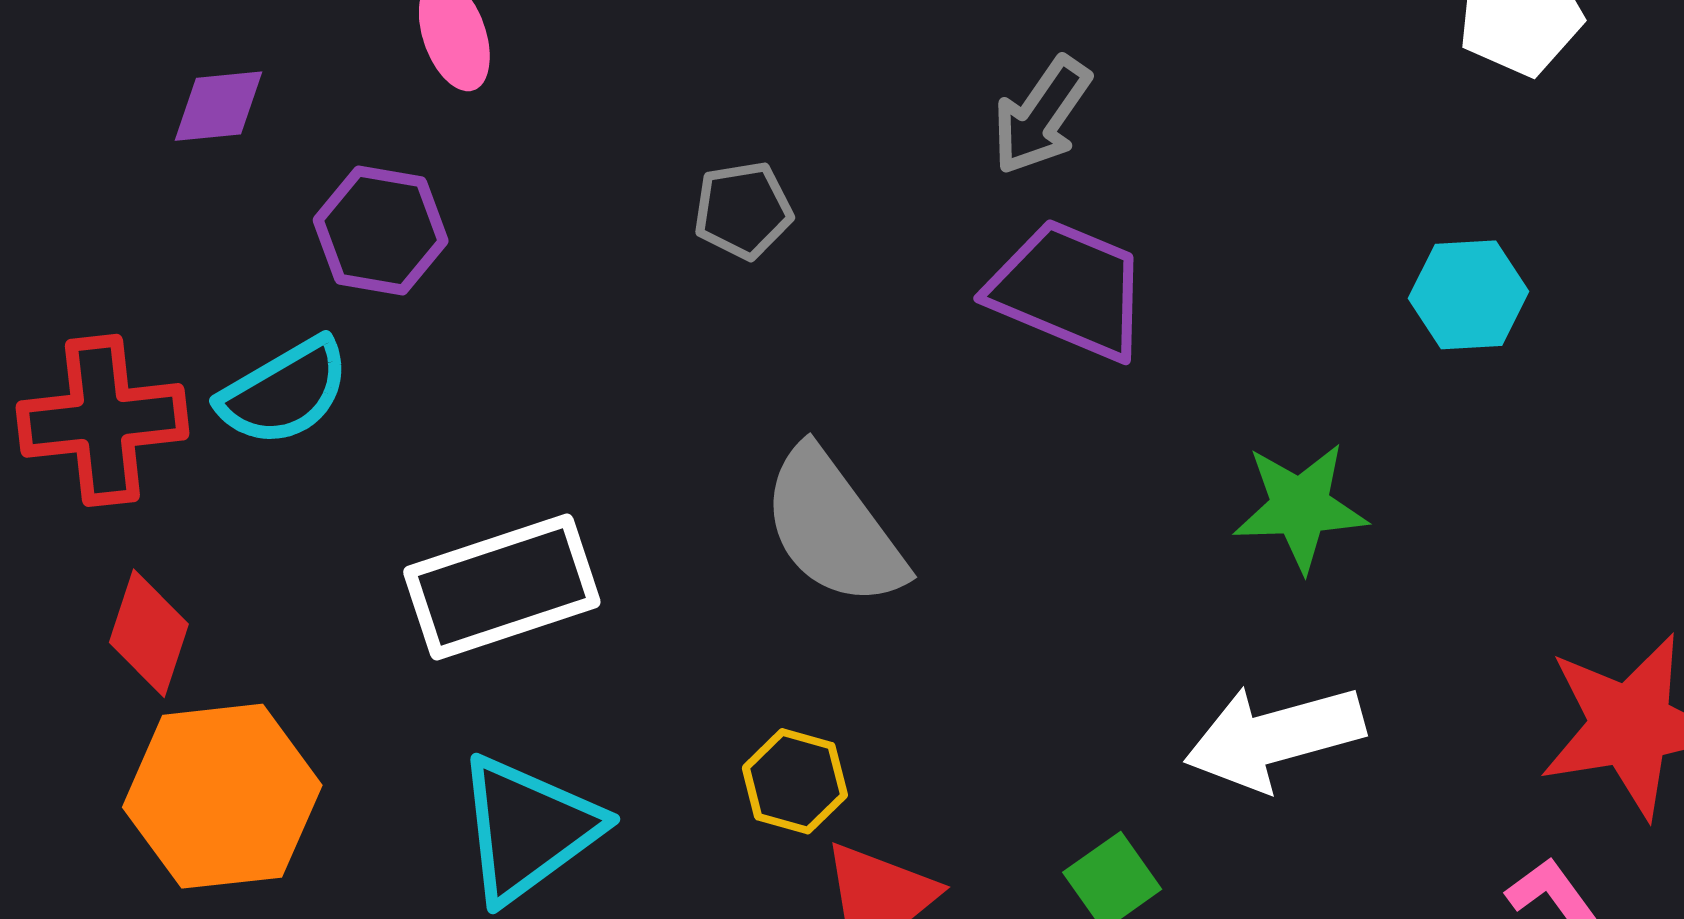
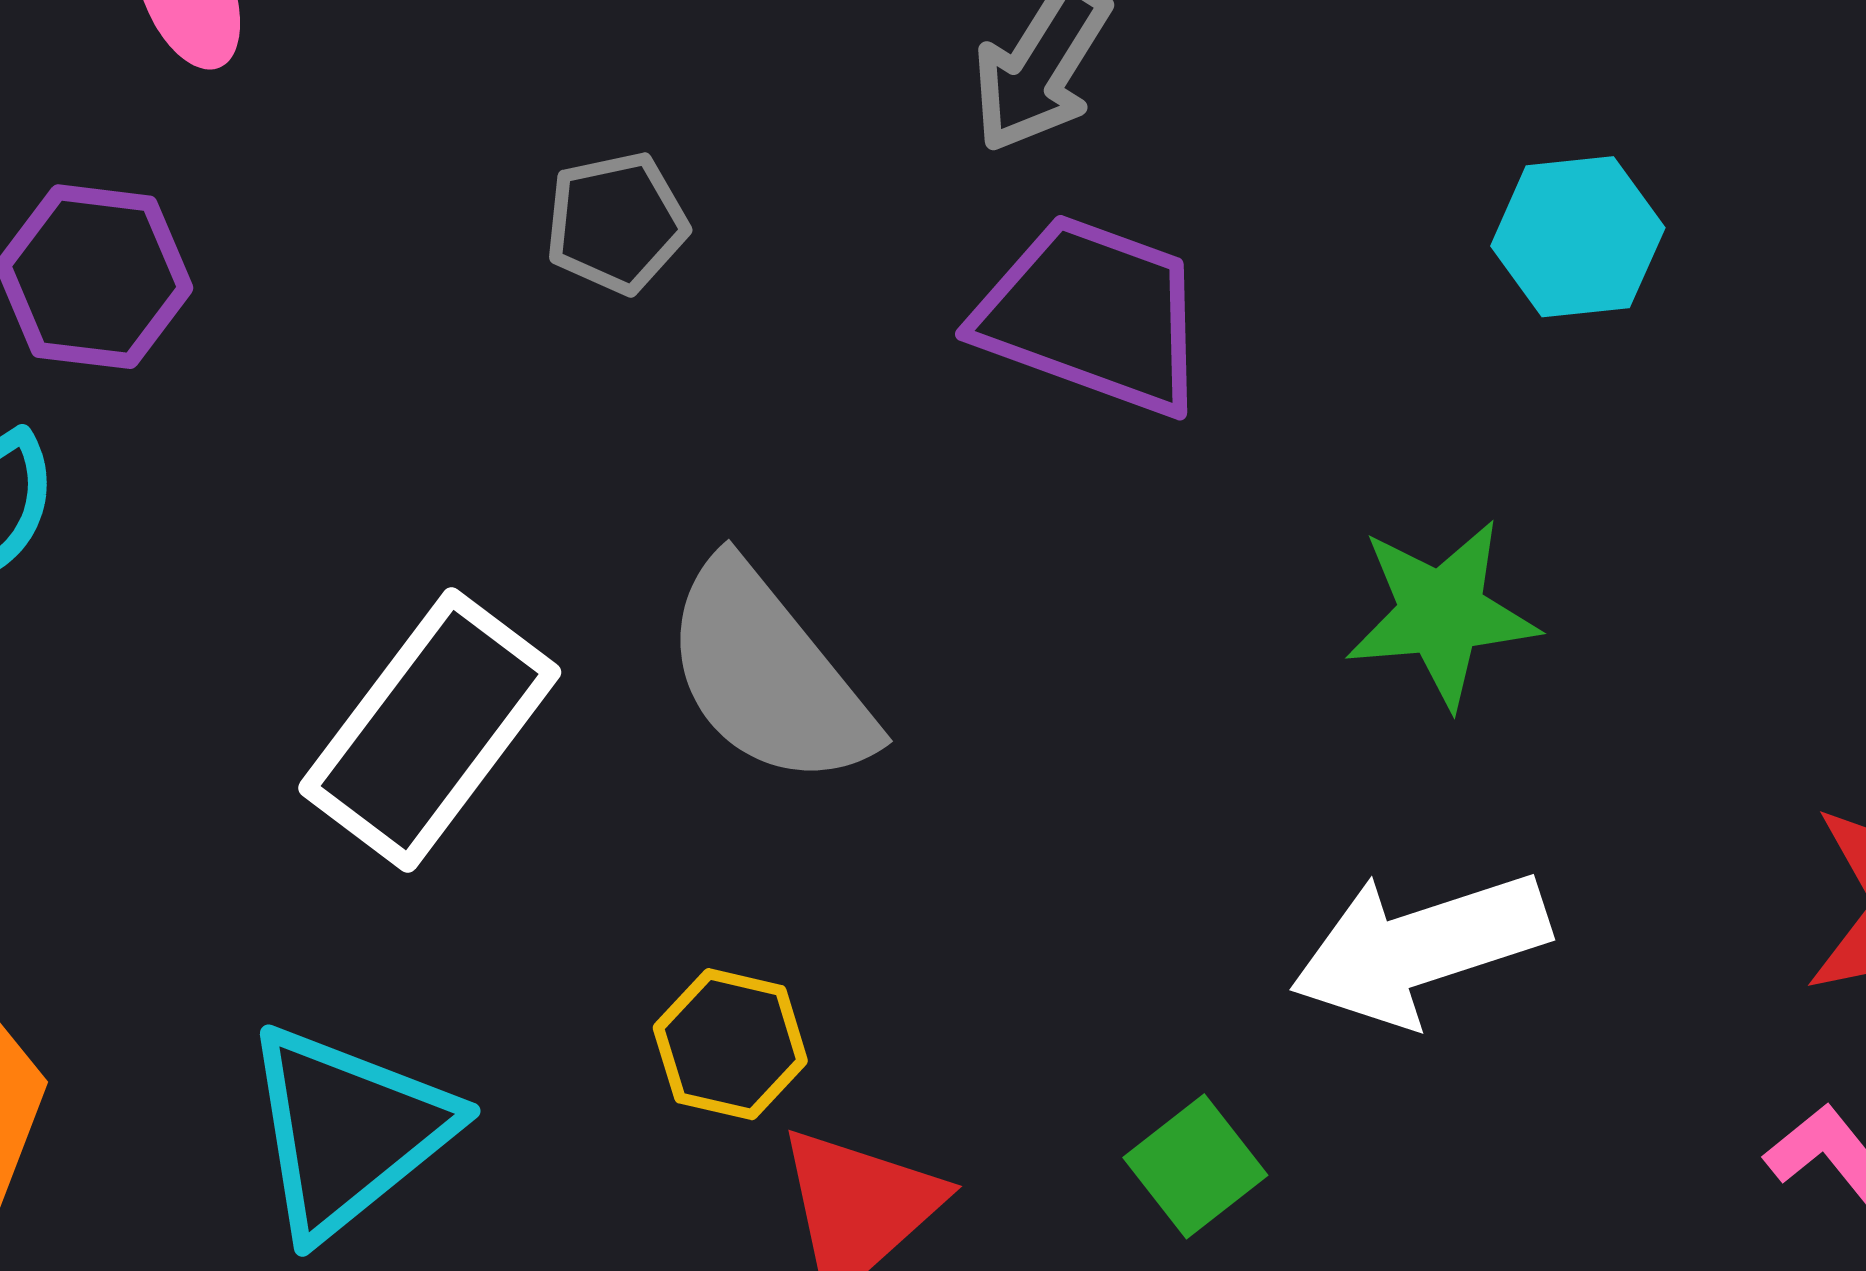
cyan hexagon: (1469, 295) -> (1578, 237), moved
white rectangle: (502, 587) -> (430, 730), moved, turned -32

